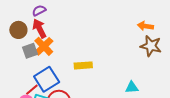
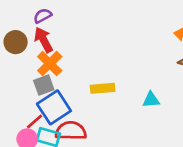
gray square: (30, 51) -> (44, 85), moved
cyan triangle: (132, 87) -> (151, 100), moved

